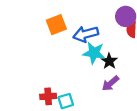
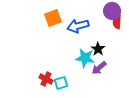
cyan star: (94, 53) -> (85, 58), moved
red cross: (48, 96) -> (46, 79), turned 32

